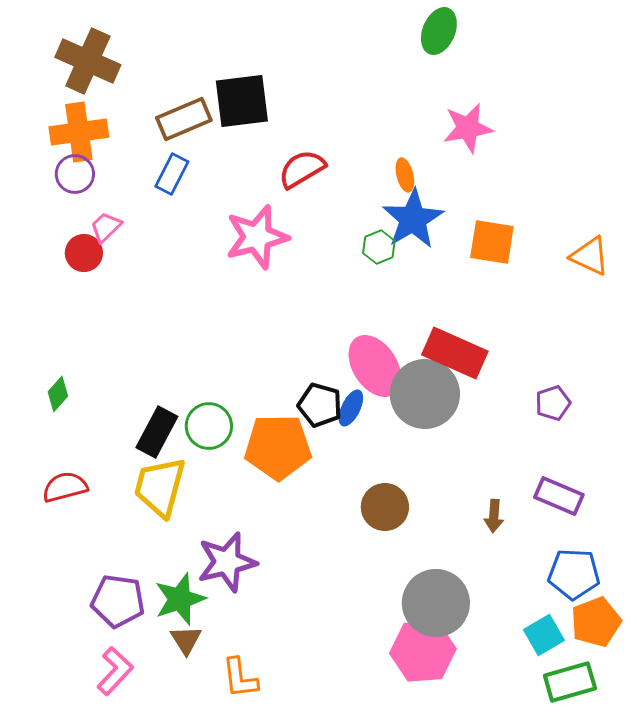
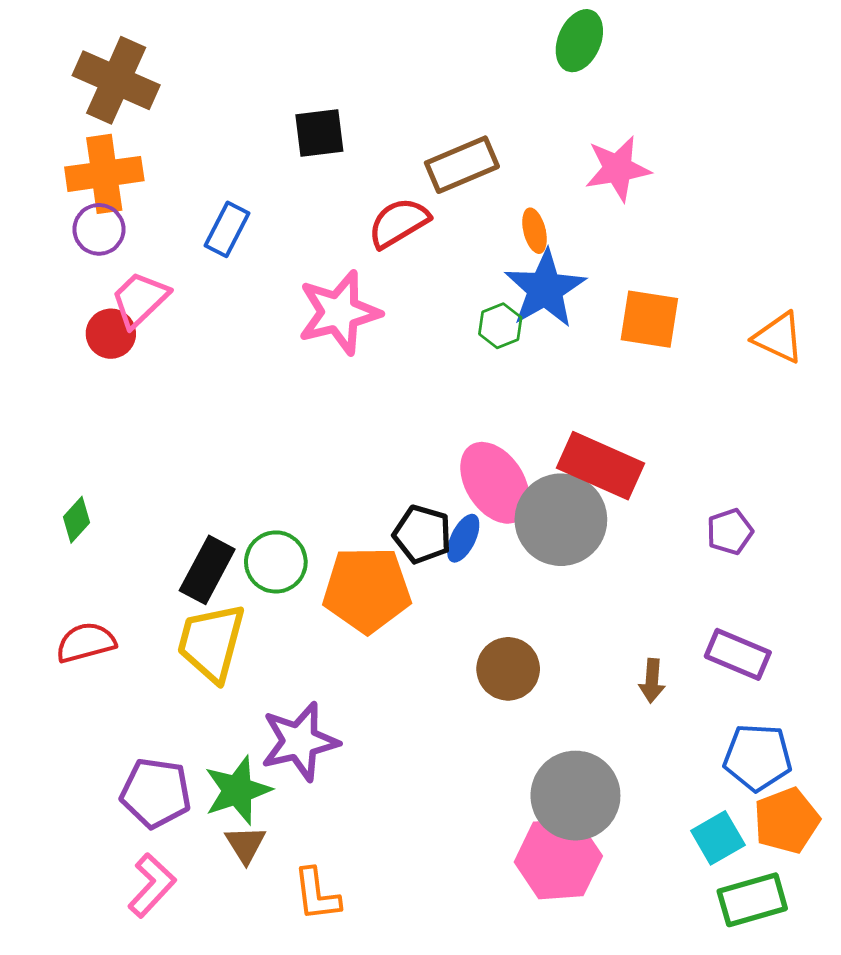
black square: (242, 101) -> (319, 133), size x0.7
brown rectangle: (184, 119) -> (462, 165), moved
pink trapezoid: (106, 227) -> (140, 299), size x1.4

